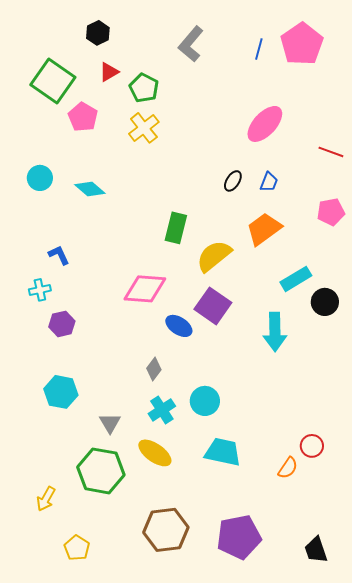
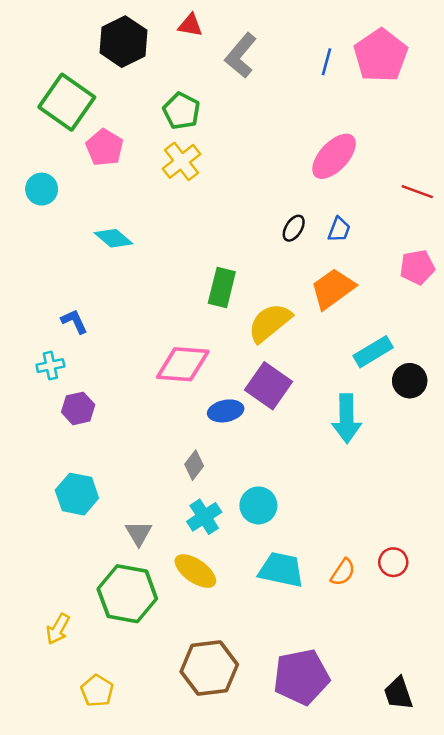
black hexagon: (98, 33) -> (124, 42), size x1.6
red triangle: (109, 72) -> (190, 25), moved, turned 40
cyan circle: (40, 178) -> (42, 189), moved
blue ellipse: (179, 326) -> (226, 411), turned -44
orange semicircle: (288, 468) -> (343, 572), moved

